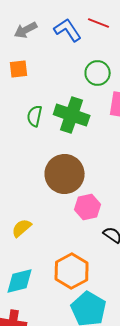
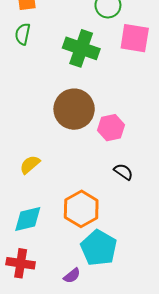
green semicircle: (35, 116) -> (23, 34), moved
pink hexagon: (88, 207) -> (111, 128), moved

